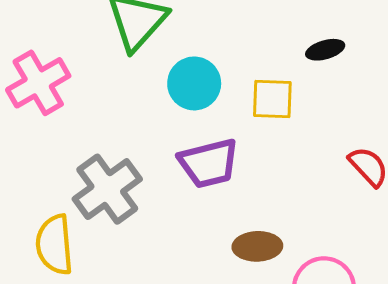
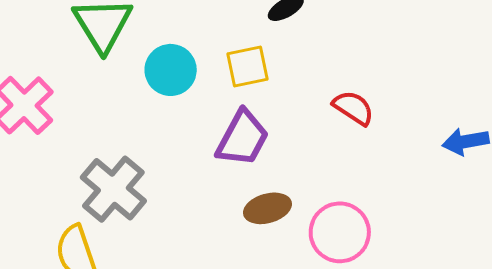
purple trapezoid: (209, 163) -> (243, 138), moved, turned -34

